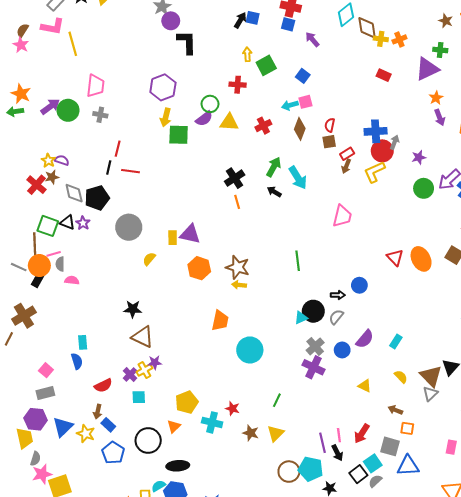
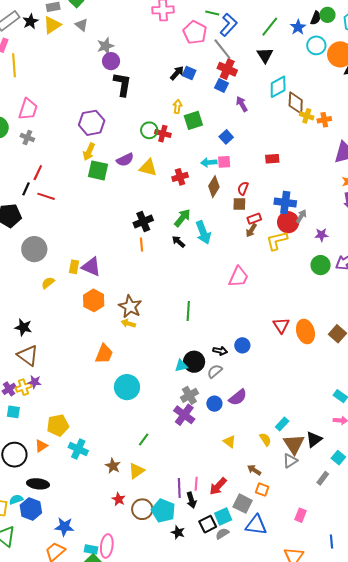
red rectangle: (384, 75) -> (272, 159), moved, turned -40
green circle: (210, 104) -> (149, 130), moved
cyan rectangle: (396, 341) -> (282, 424), moved
red star: (232, 408) -> (119, 499), moved

